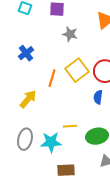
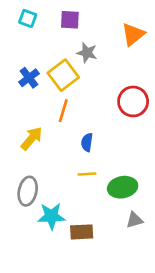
yellow square: (77, 70) -> (63, 75), moved
blue semicircle: (98, 97) -> (87, 142), moved
cyan star: (51, 142) -> (51, 216), moved

